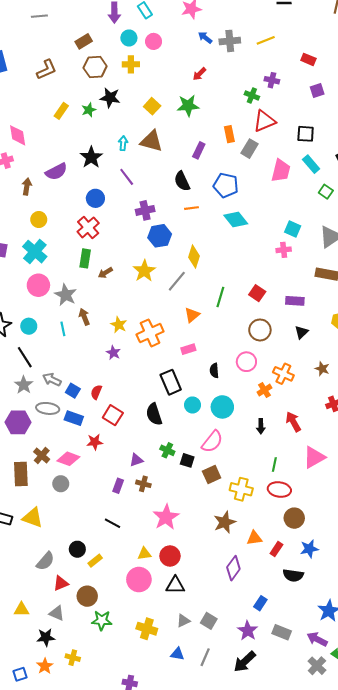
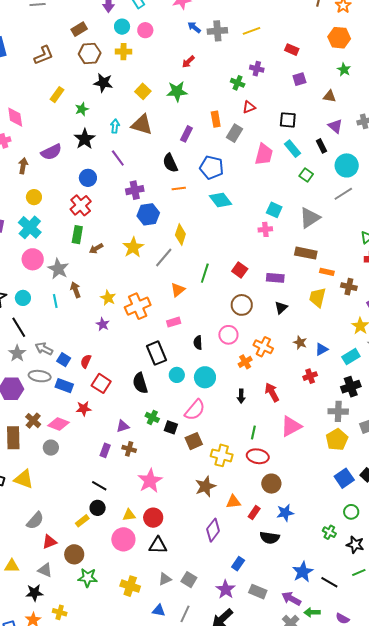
green star: (89, 110) -> (82, 109), moved
red triangle: (264, 121) -> (249, 107), size x0.6
black circle: (77, 549) -> (98, 508), moved

